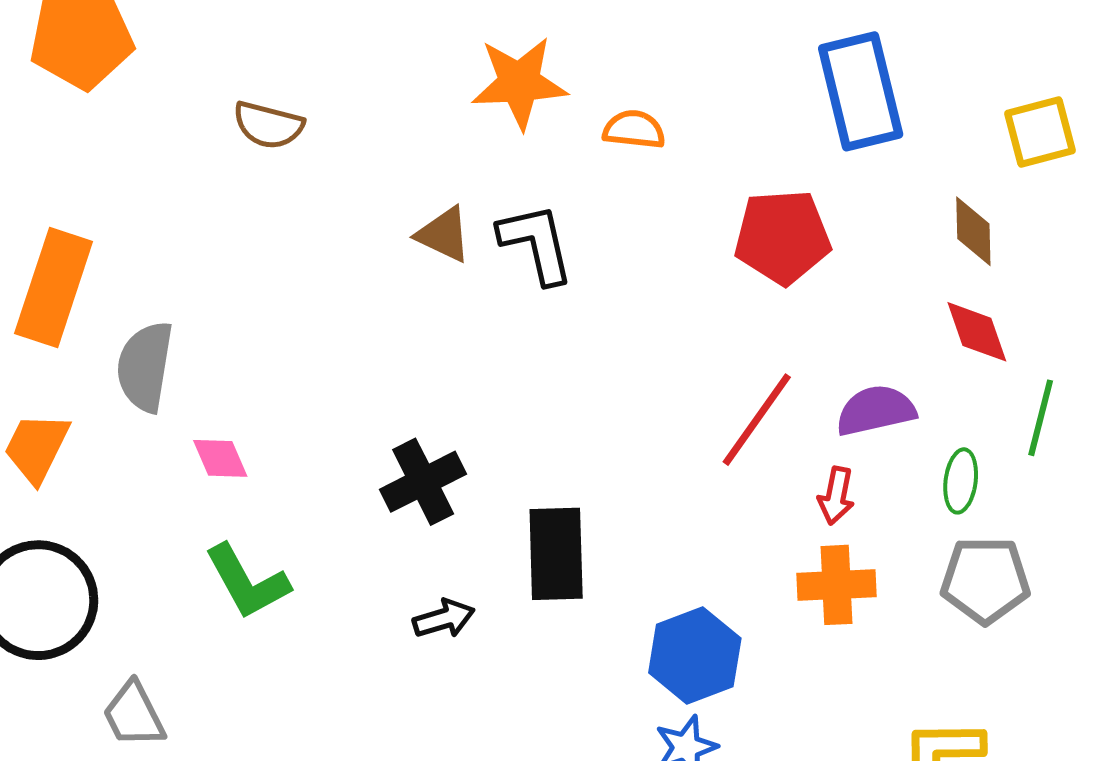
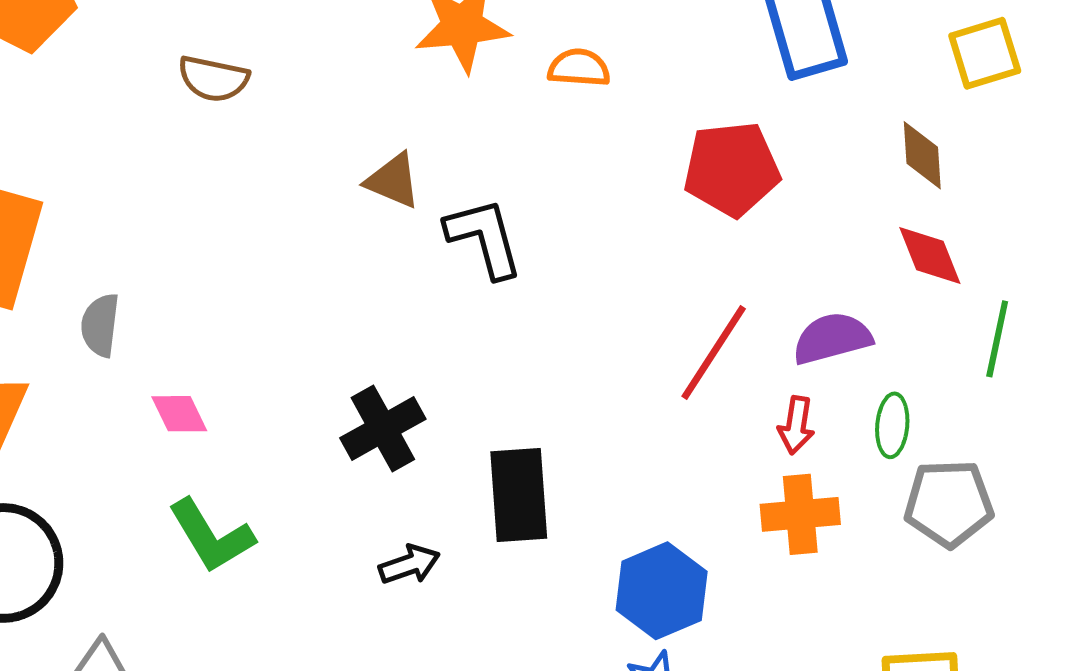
black L-shape: (536, 243) -> (484, 238), moved
gray semicircle: (145, 366) -> (100, 325), size x0.7
green ellipse: (961, 481) -> (892, 425), moved

